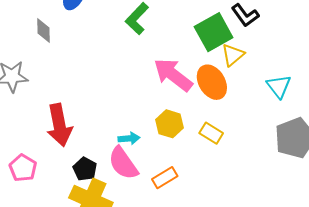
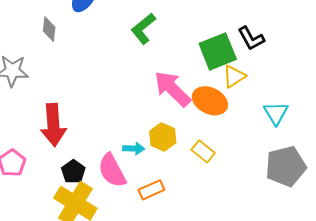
orange ellipse: (212, 82) -> (210, 101), turned -40
cyan arrow: (129, 138) -> (134, 149), moved

